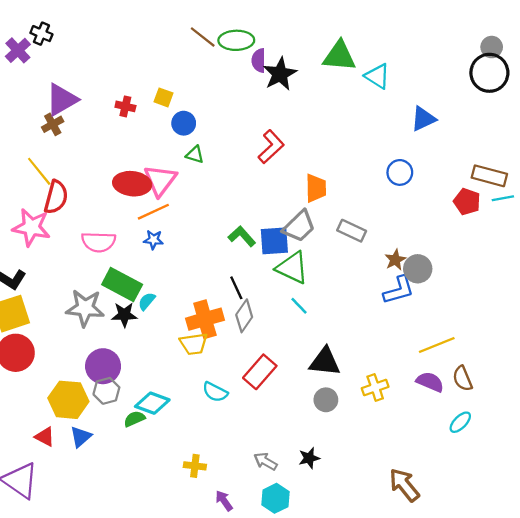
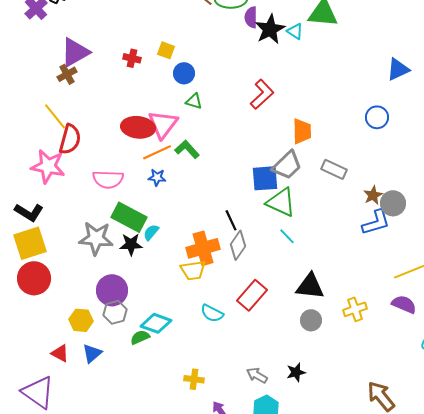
cyan triangle: (377, 76) -> (295, 31), moved, size x0.7
green L-shape: (242, 236) -> (187, 149), moved
yellow hexagon: (68, 400) -> (81, 320), size x0.7

